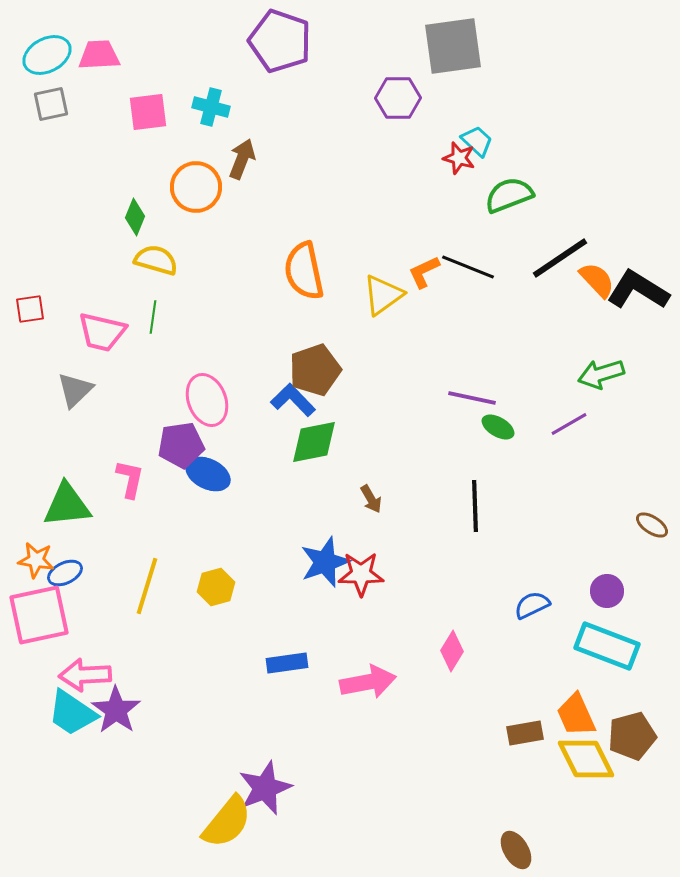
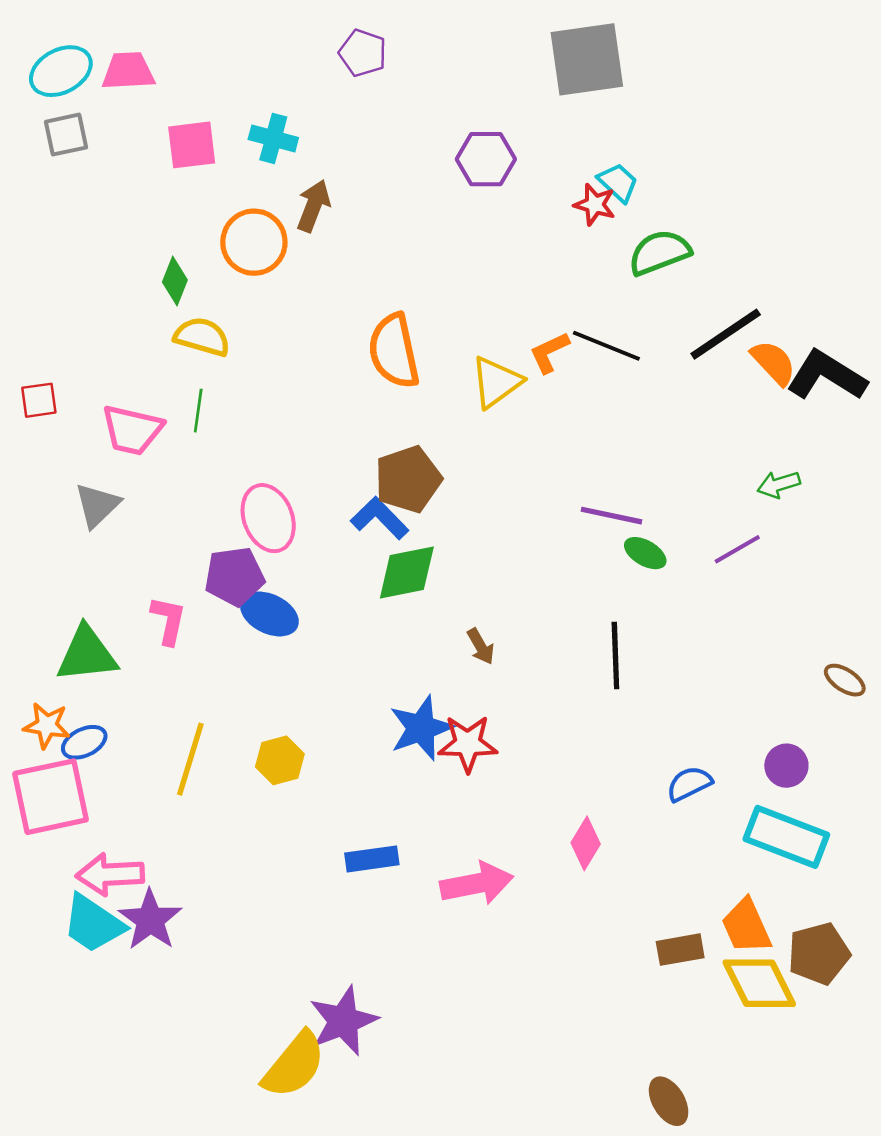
purple pentagon: (280, 41) -> (363, 53), size x0.6
purple hexagon: (398, 98) -> (486, 159), moved
green arrow: (601, 374) -> (779, 484), size x0.7

